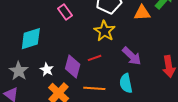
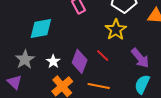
red line: (95, 58) -> (103, 55), turned 56
cyan semicircle: (126, 83) -> (142, 84), moved, turned 30

